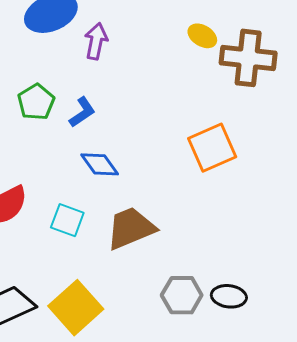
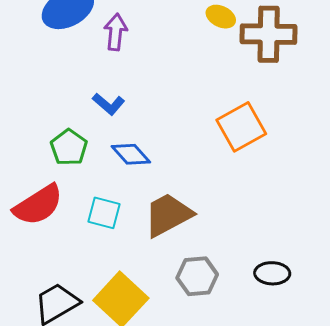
green pentagon: (36, 102) -> (69, 147), moved
blue L-shape: (82, 112) -> (109, 104), turned 80
gray hexagon: (182, 295) -> (197, 276), moved

